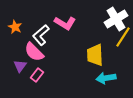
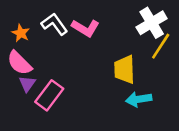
white L-shape: (41, 35) -> (54, 24), moved, turned 95
pink semicircle: (34, 52) -> (19, 63), moved
pink rectangle: (37, 75) -> (49, 95), size x1.6

